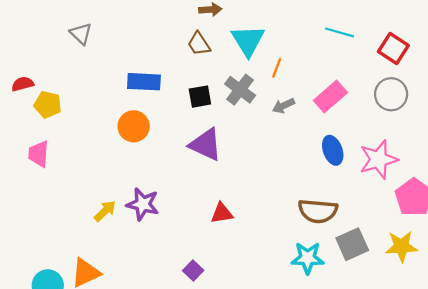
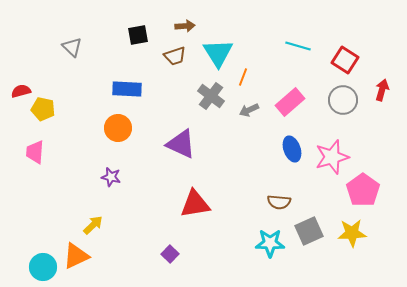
brown trapezoid: (199, 44) -> (175, 56), turned -75
black square: (200, 97) -> (138, 35), moved
purple star: (143, 204) -> (111, 177), moved, size x0.7
yellow arrow: (105, 211) -> (93, 225), moved
brown semicircle: (318, 211) -> (279, 202), size x0.7
red triangle: (222, 213) -> (195, 204), size x1.5

